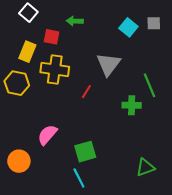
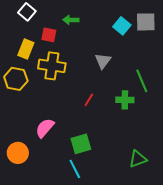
gray square: (154, 23) -> (146, 22), size x1.5
gray triangle: (108, 64) -> (103, 61), size x0.7
red line: (86, 92) -> (89, 100), moved

